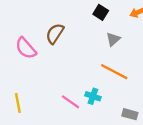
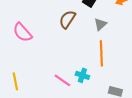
brown semicircle: (55, 34) -> (67, 19), moved
orange line: (114, 72) -> (101, 53), turned 60

